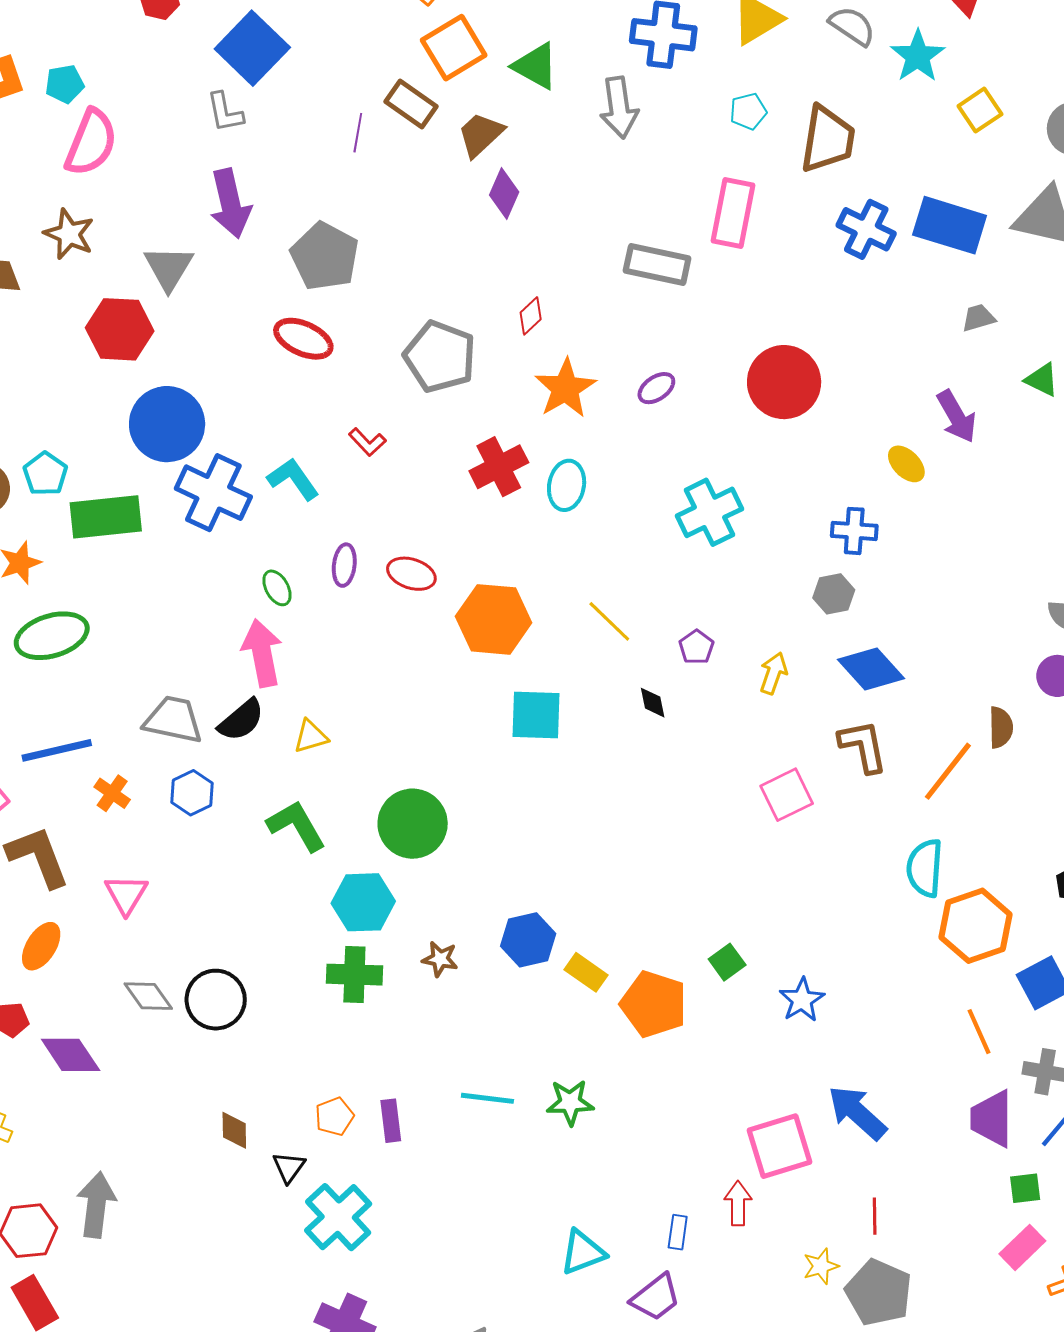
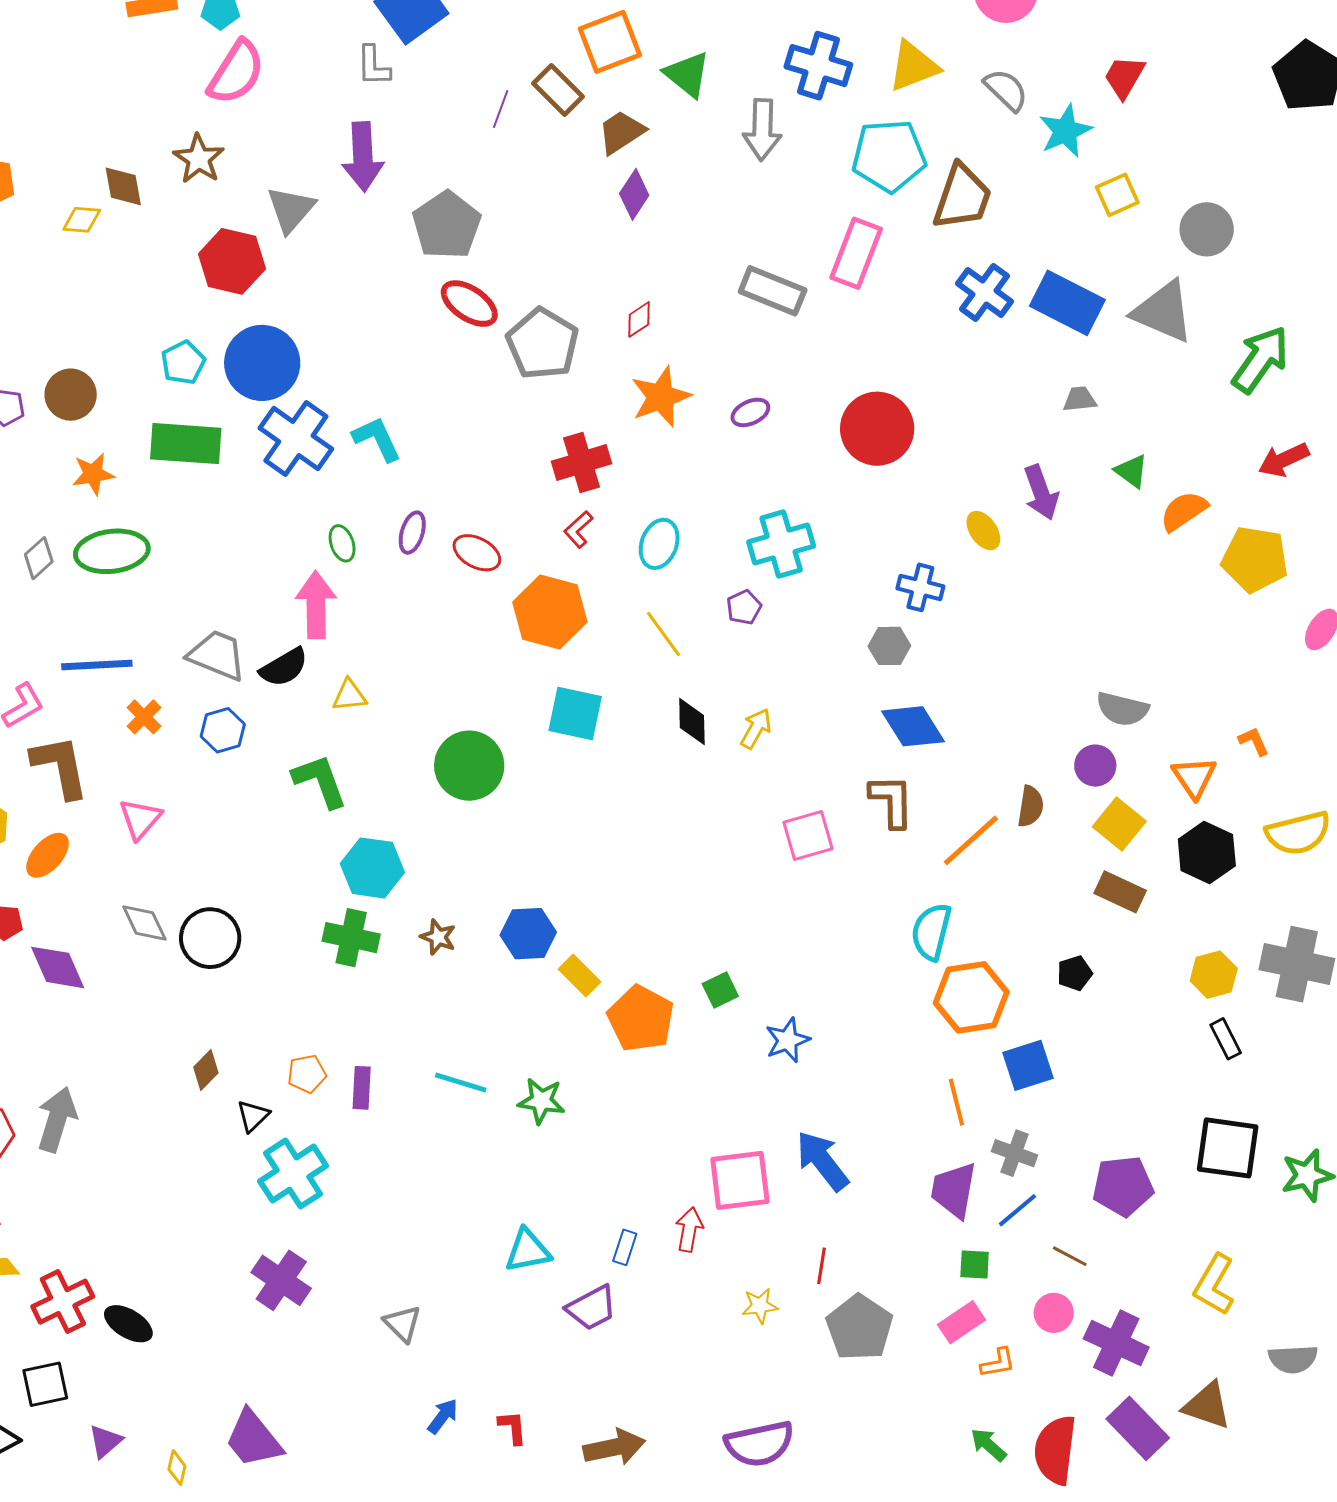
cyan pentagon: (748, 111) -> (889, 156), size x2.0
red ellipse: (303, 339) -> (469, 304), moved
red L-shape: (367, 442) -> (578, 529), moved, turned 81
cyan pentagon: (45, 474) -> (183, 363), moved
cyan ellipse: (567, 485) -> (659, 544), moved
purple pentagon: (696, 647) -> (744, 607), moved
yellow arrow: (773, 673) -> (756, 729), moved
black diamond: (653, 703) -> (692, 721), size x1.4
green circle: (413, 824) -> (469, 766), moved
brown diamond: (234, 1130) -> (206, 1070), turned 36
gray pentagon: (879, 1292) -> (859, 1327), moved

